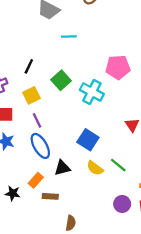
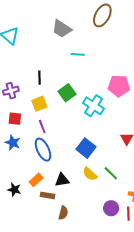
black line: (29, 66) -> (39, 78), turned -32
black triangle: (62, 168) -> (62, 180), moved
brown semicircle: (71, 223) -> (63, 213), moved

